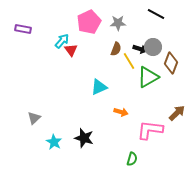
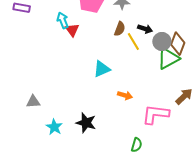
cyan arrow: (62, 41) -> (63, 20), turned -63
gray circle: (153, 47) -> (162, 41), moved
green triangle: (148, 77) -> (168, 58), moved
gray triangle: (34, 118) -> (33, 102), turned 40

